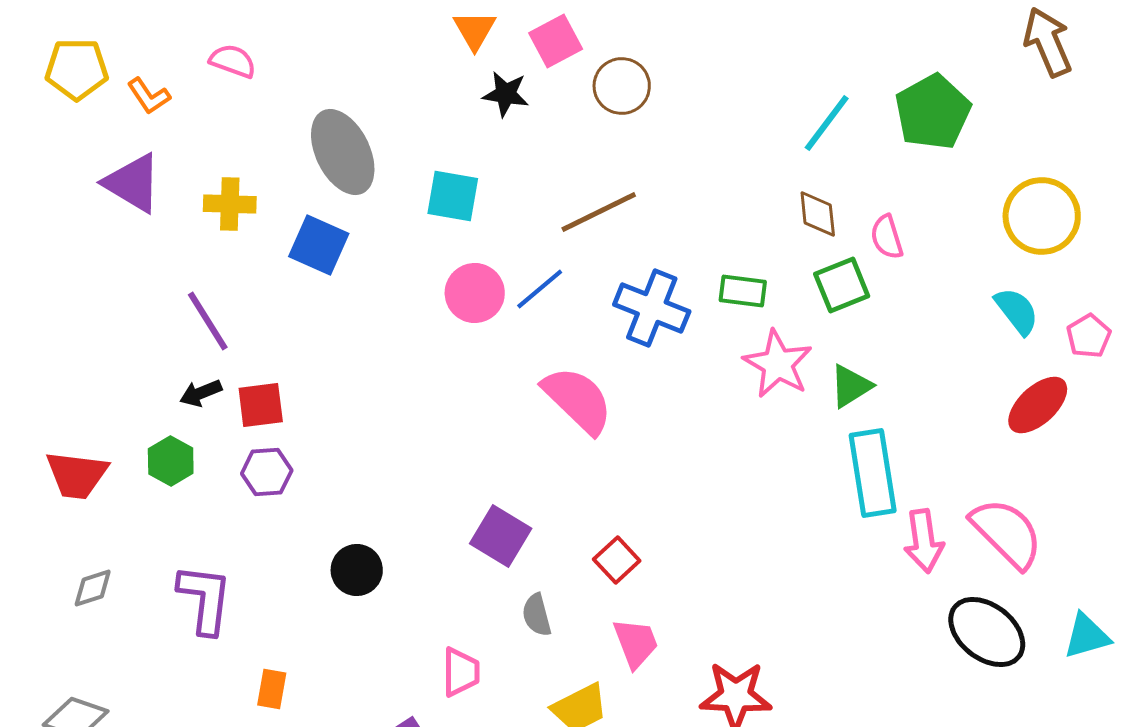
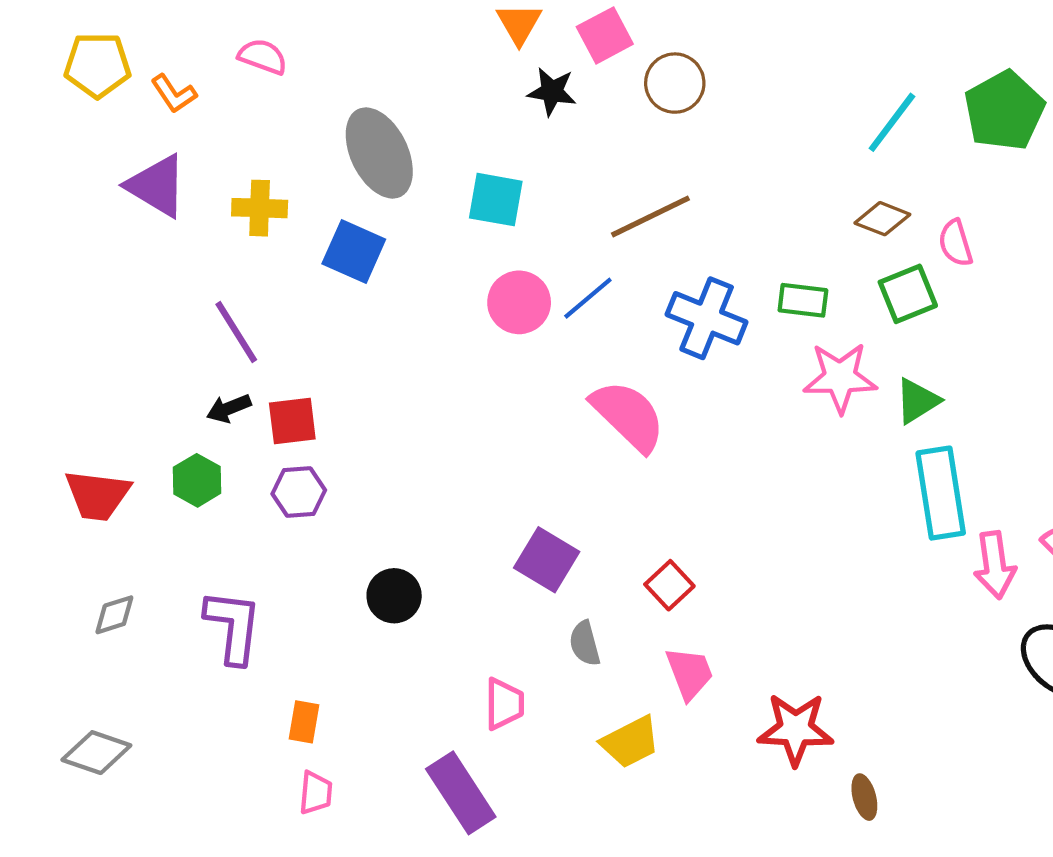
brown diamond: (818, 214) -> (882, 219), turned -63
pink star: (778, 364) -> (840, 378), turned -30

